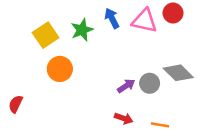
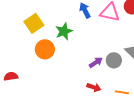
green star: (82, 30) -> (64, 31), moved
red semicircle: (16, 104) -> (11, 76), turned 56

